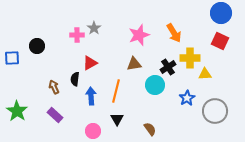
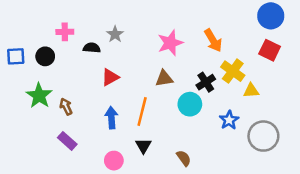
pink cross: (77, 35) -> (65, 32), moved
blue square: (12, 58) -> (16, 56), moved
yellow cross: (190, 58) -> (233, 71), turned 36
black semicircle: (75, 79) -> (92, 48), moved, turned 88
green star: (17, 111) -> (39, 96), moved

